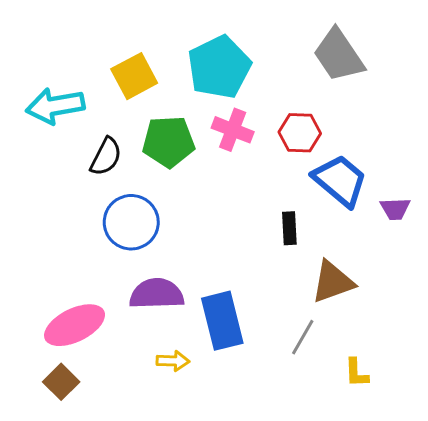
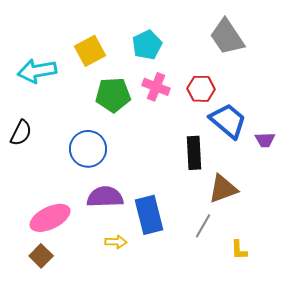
cyan pentagon: (219, 67) -> (147, 45), size x0.7
black semicircle: (106, 157) -> (21, 133), moved
black rectangle: (289, 228) -> (194, 153), size x1.5

